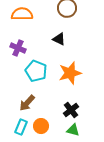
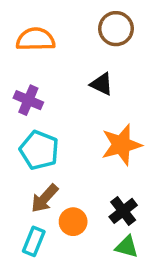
cyan pentagon: (36, 71) -> (39, 150), moved
orange circle: (41, 126) -> (73, 222), moved

